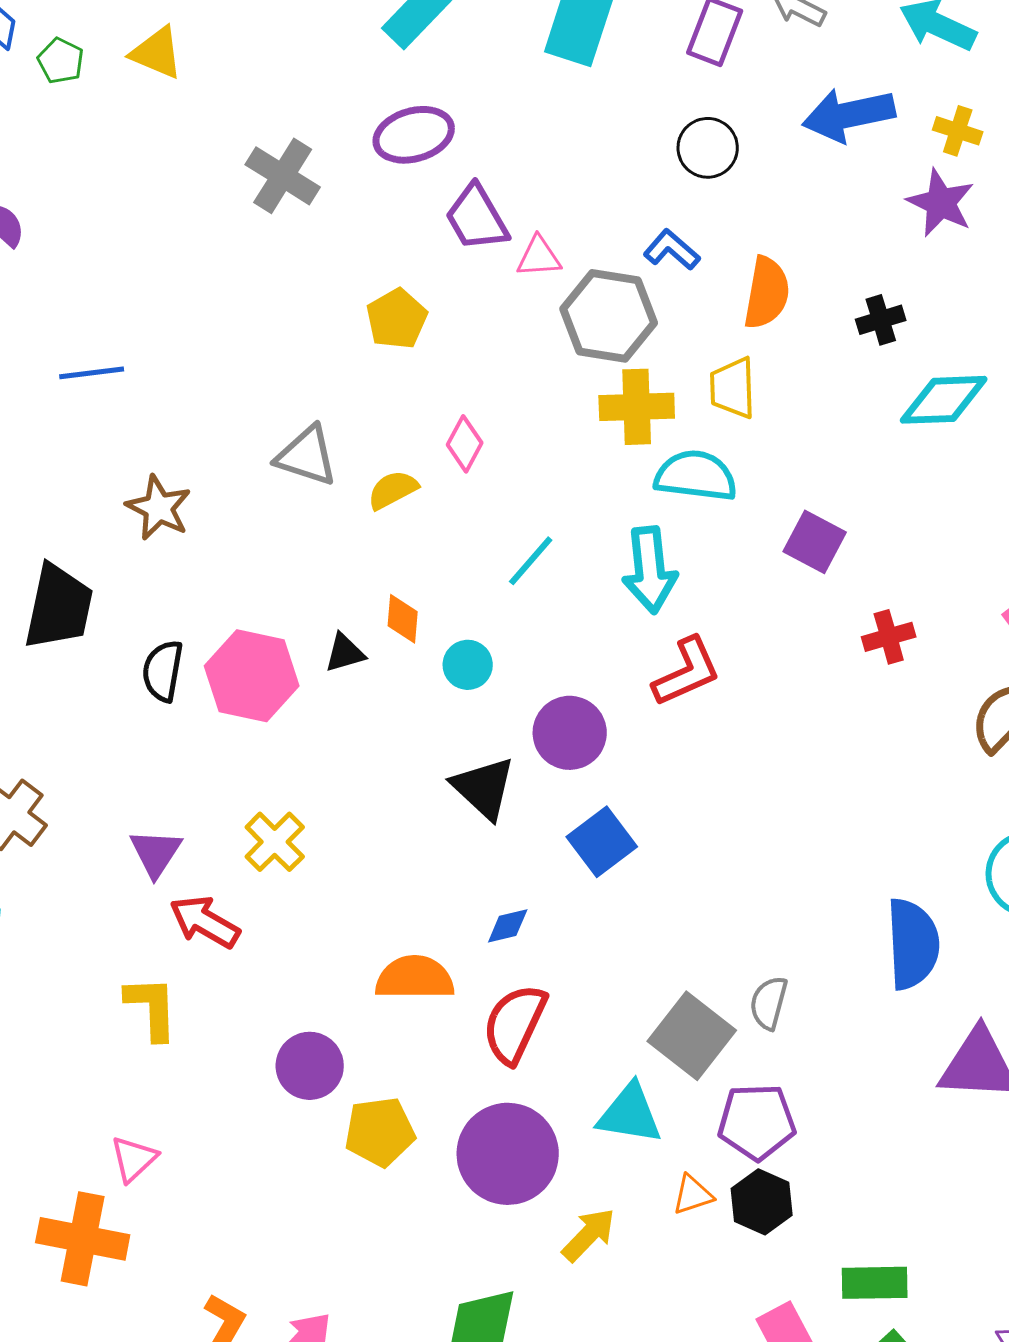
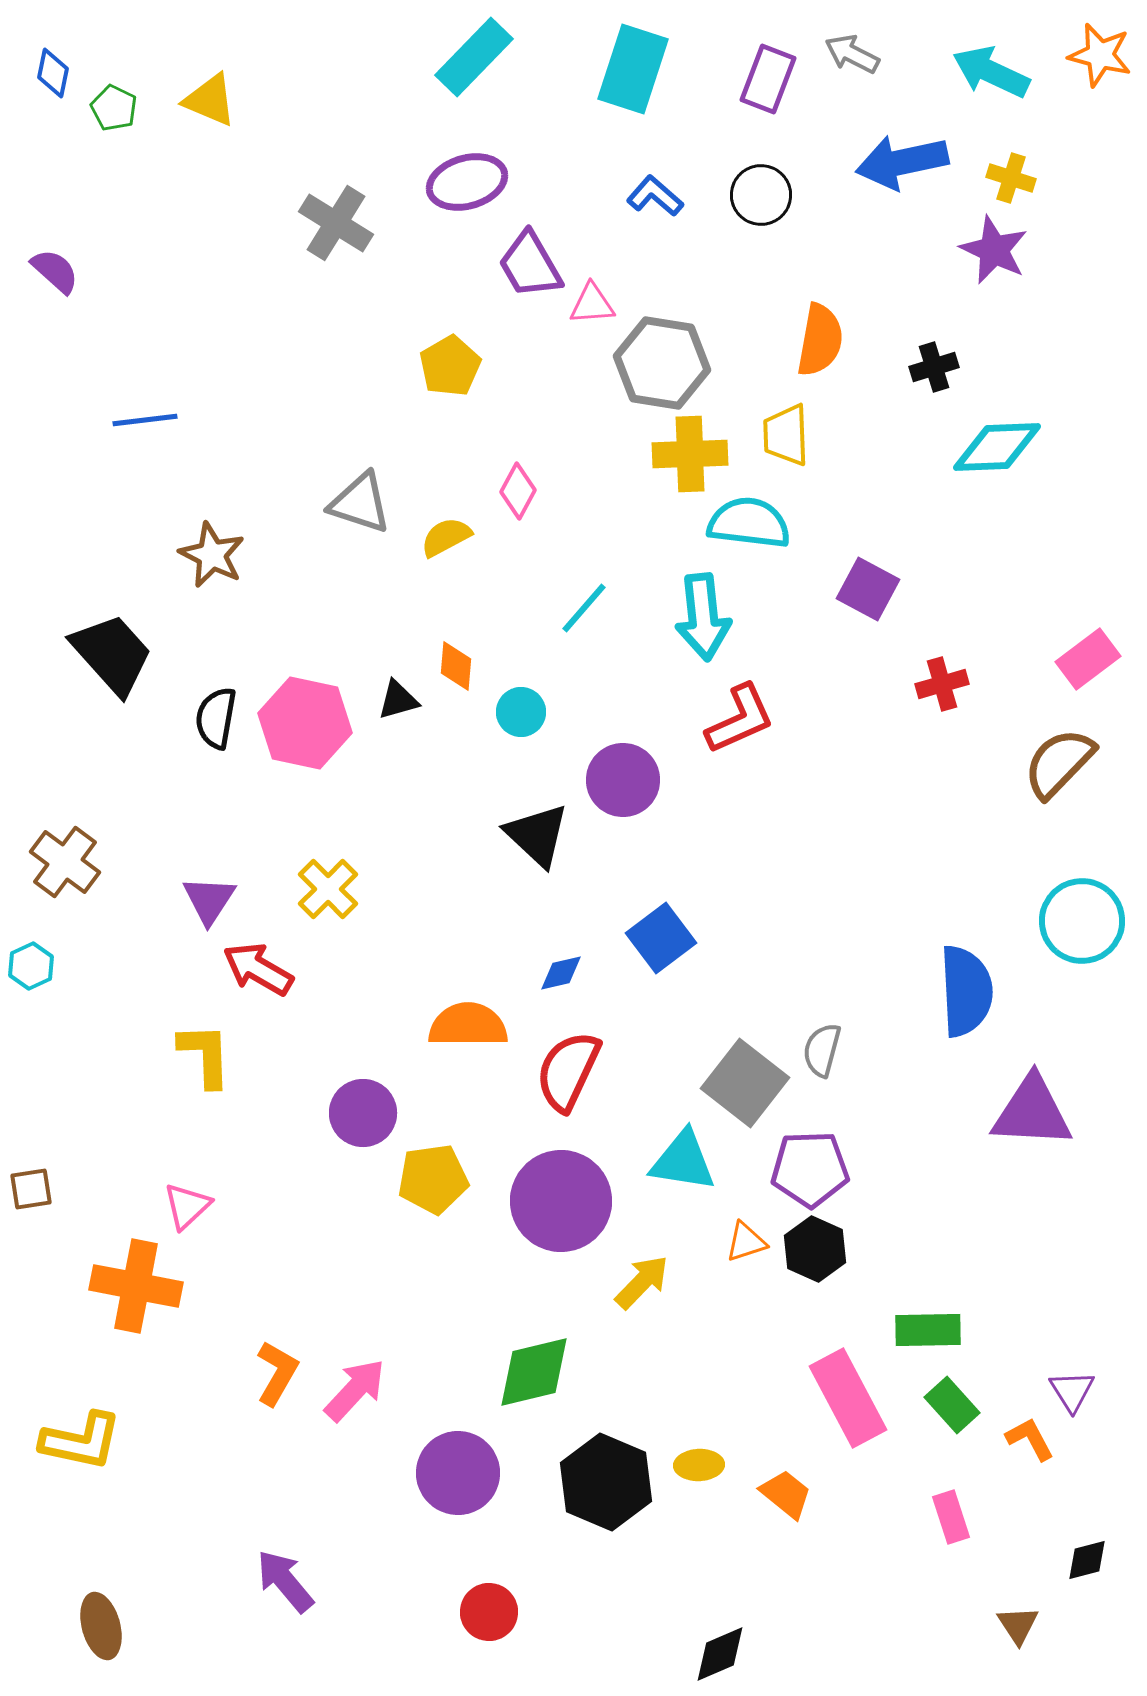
blue L-shape: (672, 250) -> (655, 196), moved
black trapezoid: (59, 607) -> (112, 654), turned -54
blue square: (602, 842) -> (661, 938), moved

